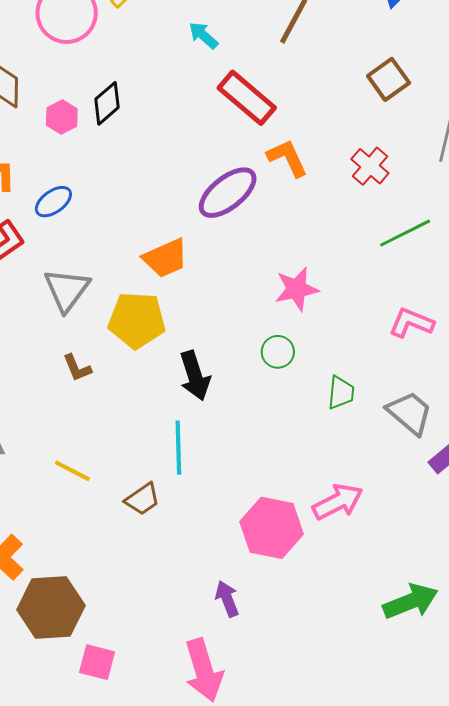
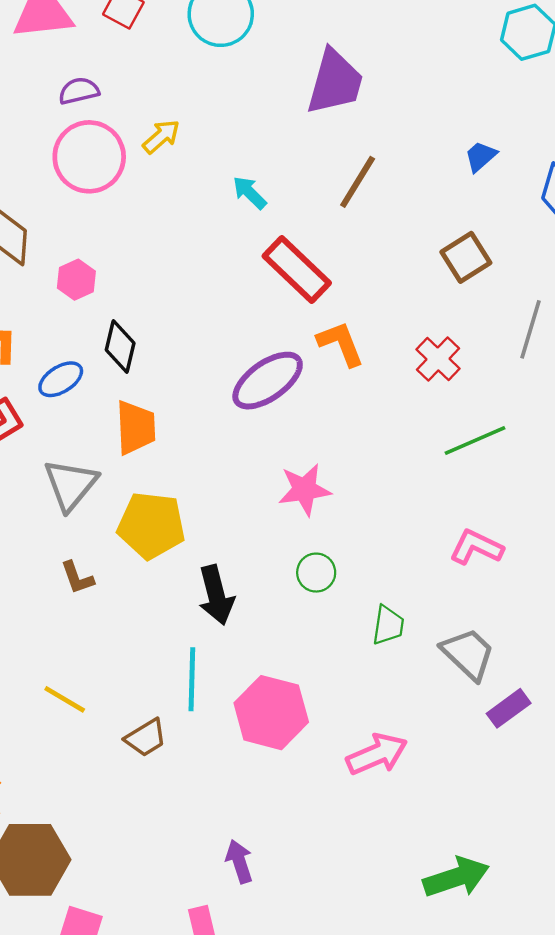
black diamond: (107, 103) -> (120, 346), moved, turned -39
orange trapezoid: (166, 258) -> (136, 428), moved, turned -72
pink star: (297, 289) -> (304, 490), moved
pink hexagon: (272, 528) -> (271, 713), moved

